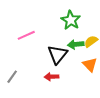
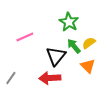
green arrow: (76, 44) -> (74, 46), turned 56
red arrow: (52, 77) -> (50, 78), size x1.5

